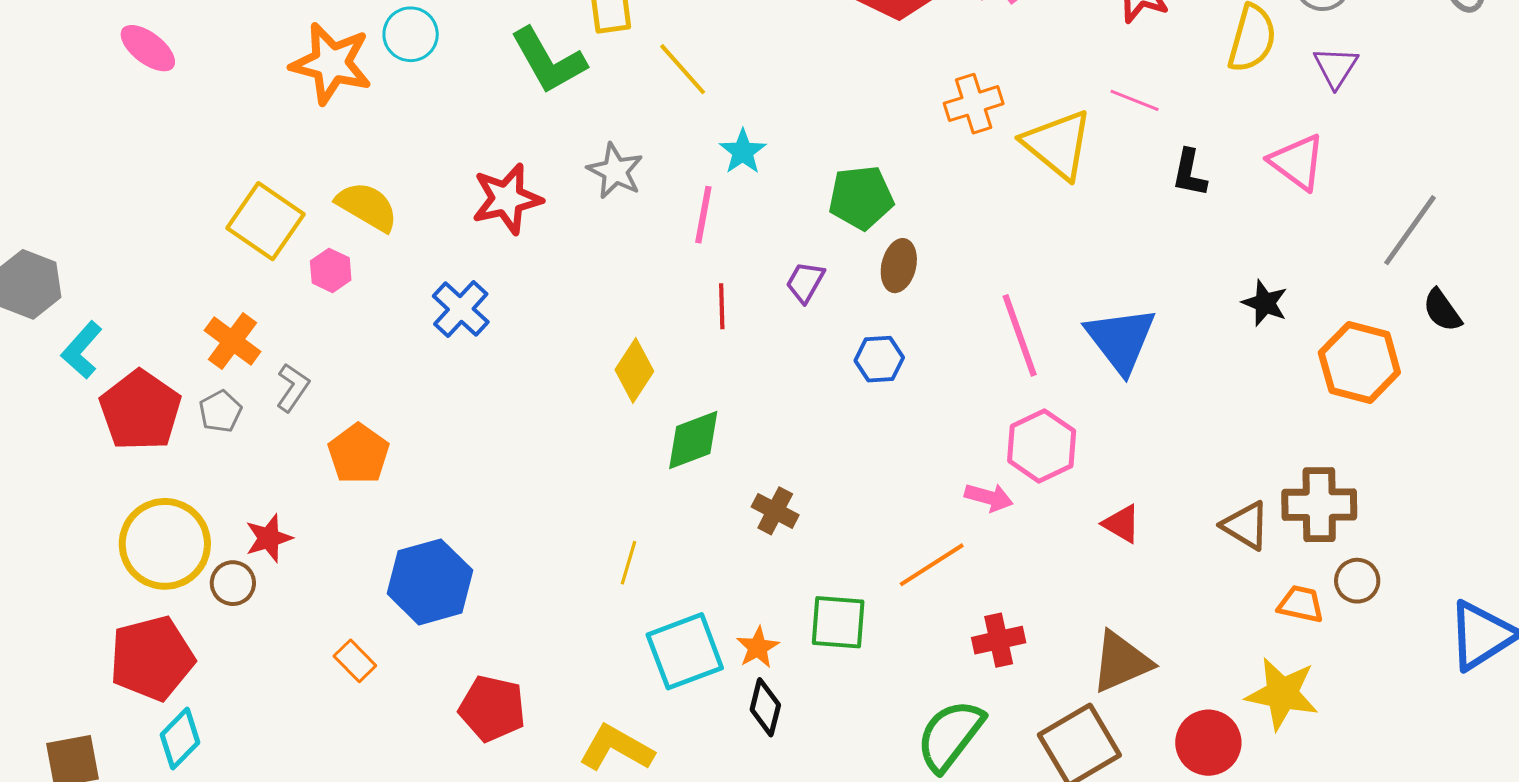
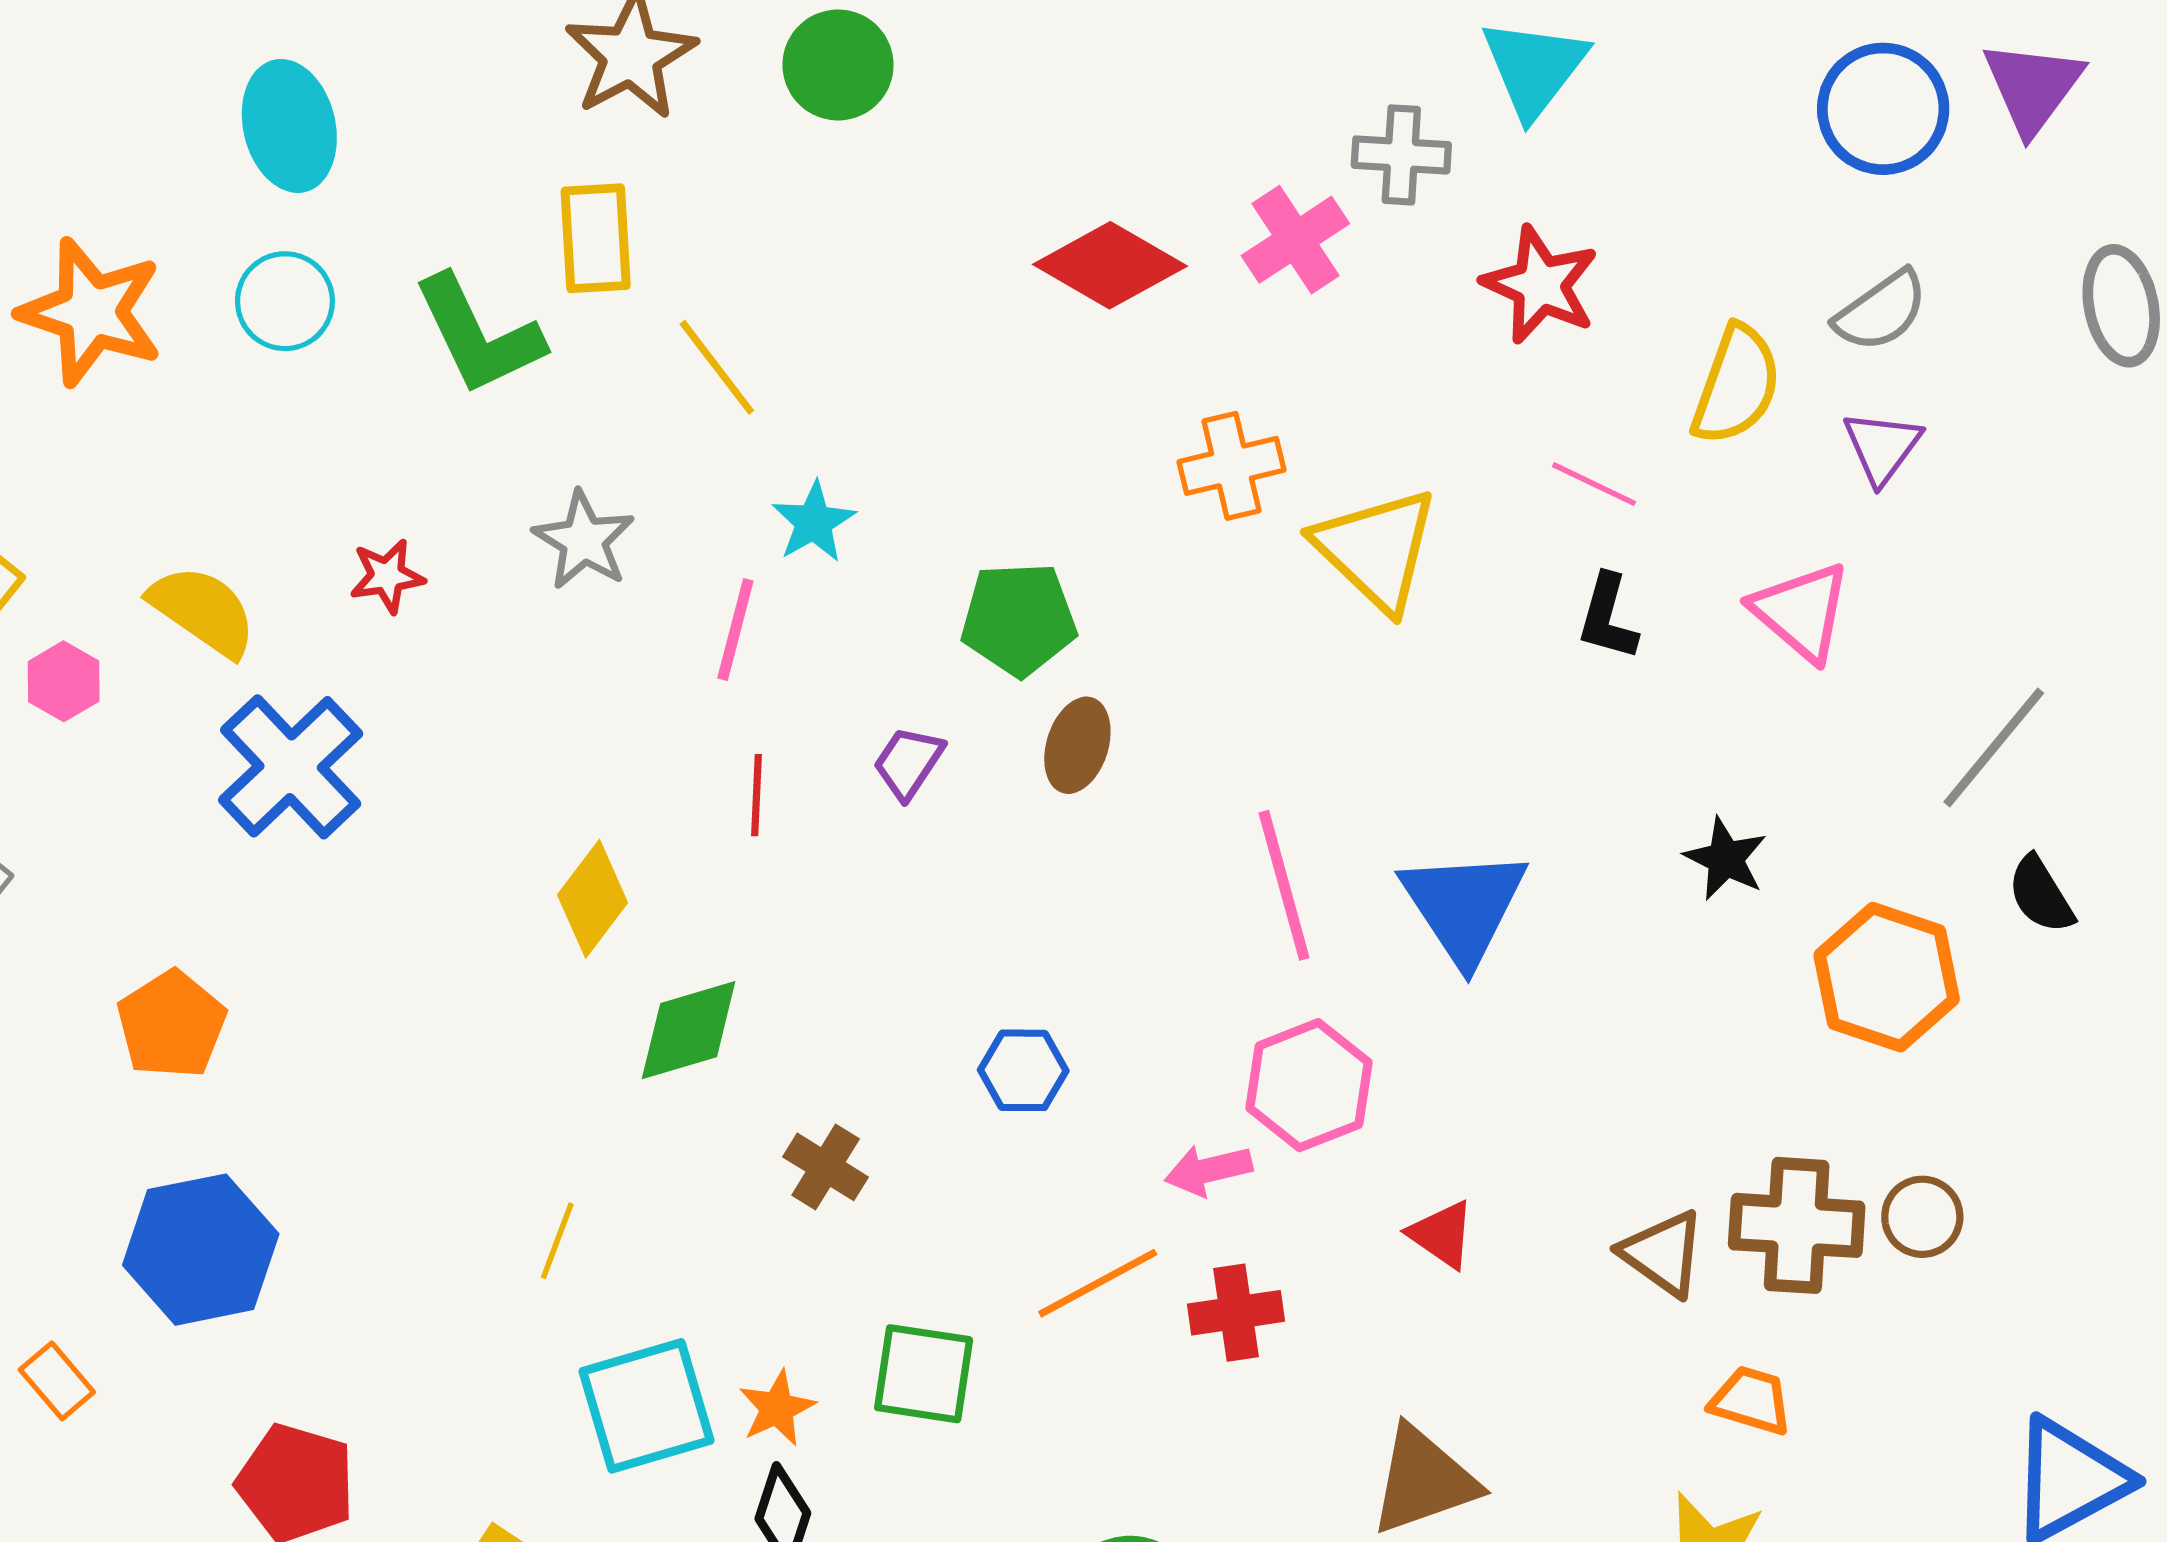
cyan circle: (411, 34) -> (285, 301), moved
pink line: (1135, 100) -> (1594, 484), moved
red star: (507, 199) -> (387, 576), size x0.6
yellow semicircle: (367, 206) -> (203, 611), moved
blue cross: (461, 309) -> (291, 767), size x1.4
blue hexagon: (879, 359) -> (1023, 1070), moved
orange pentagon: (359, 454) -> (172, 1025), moved
pink arrow: (989, 497) -> (1208, 1170), turned 147
brown circle: (1357, 581) -> (1922, 1217), moved
red cross: (999, 640) -> (1236, 1313), moved

